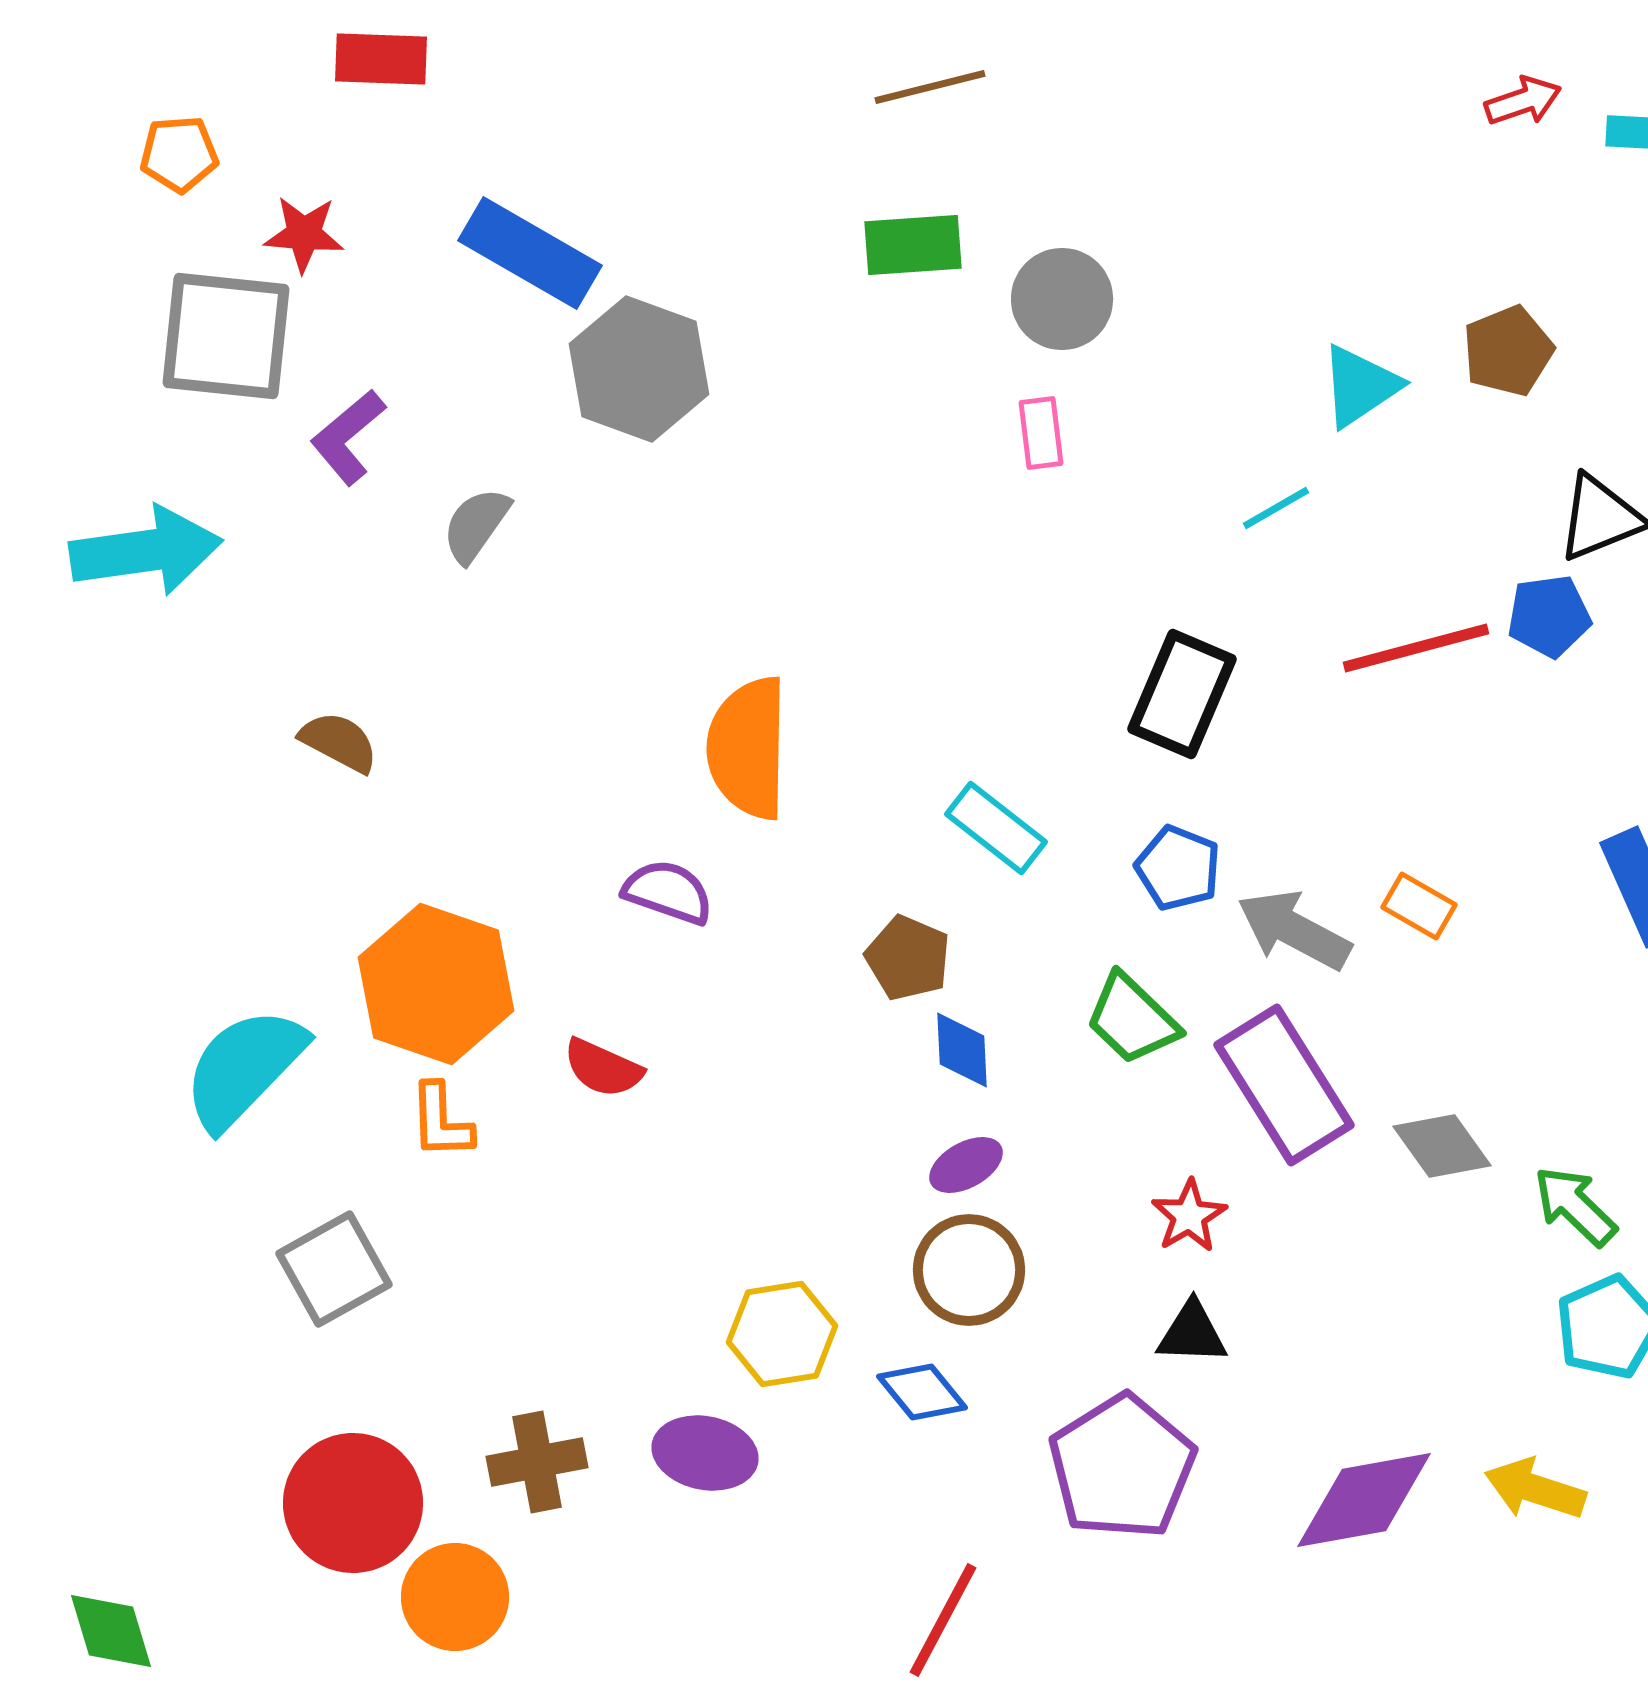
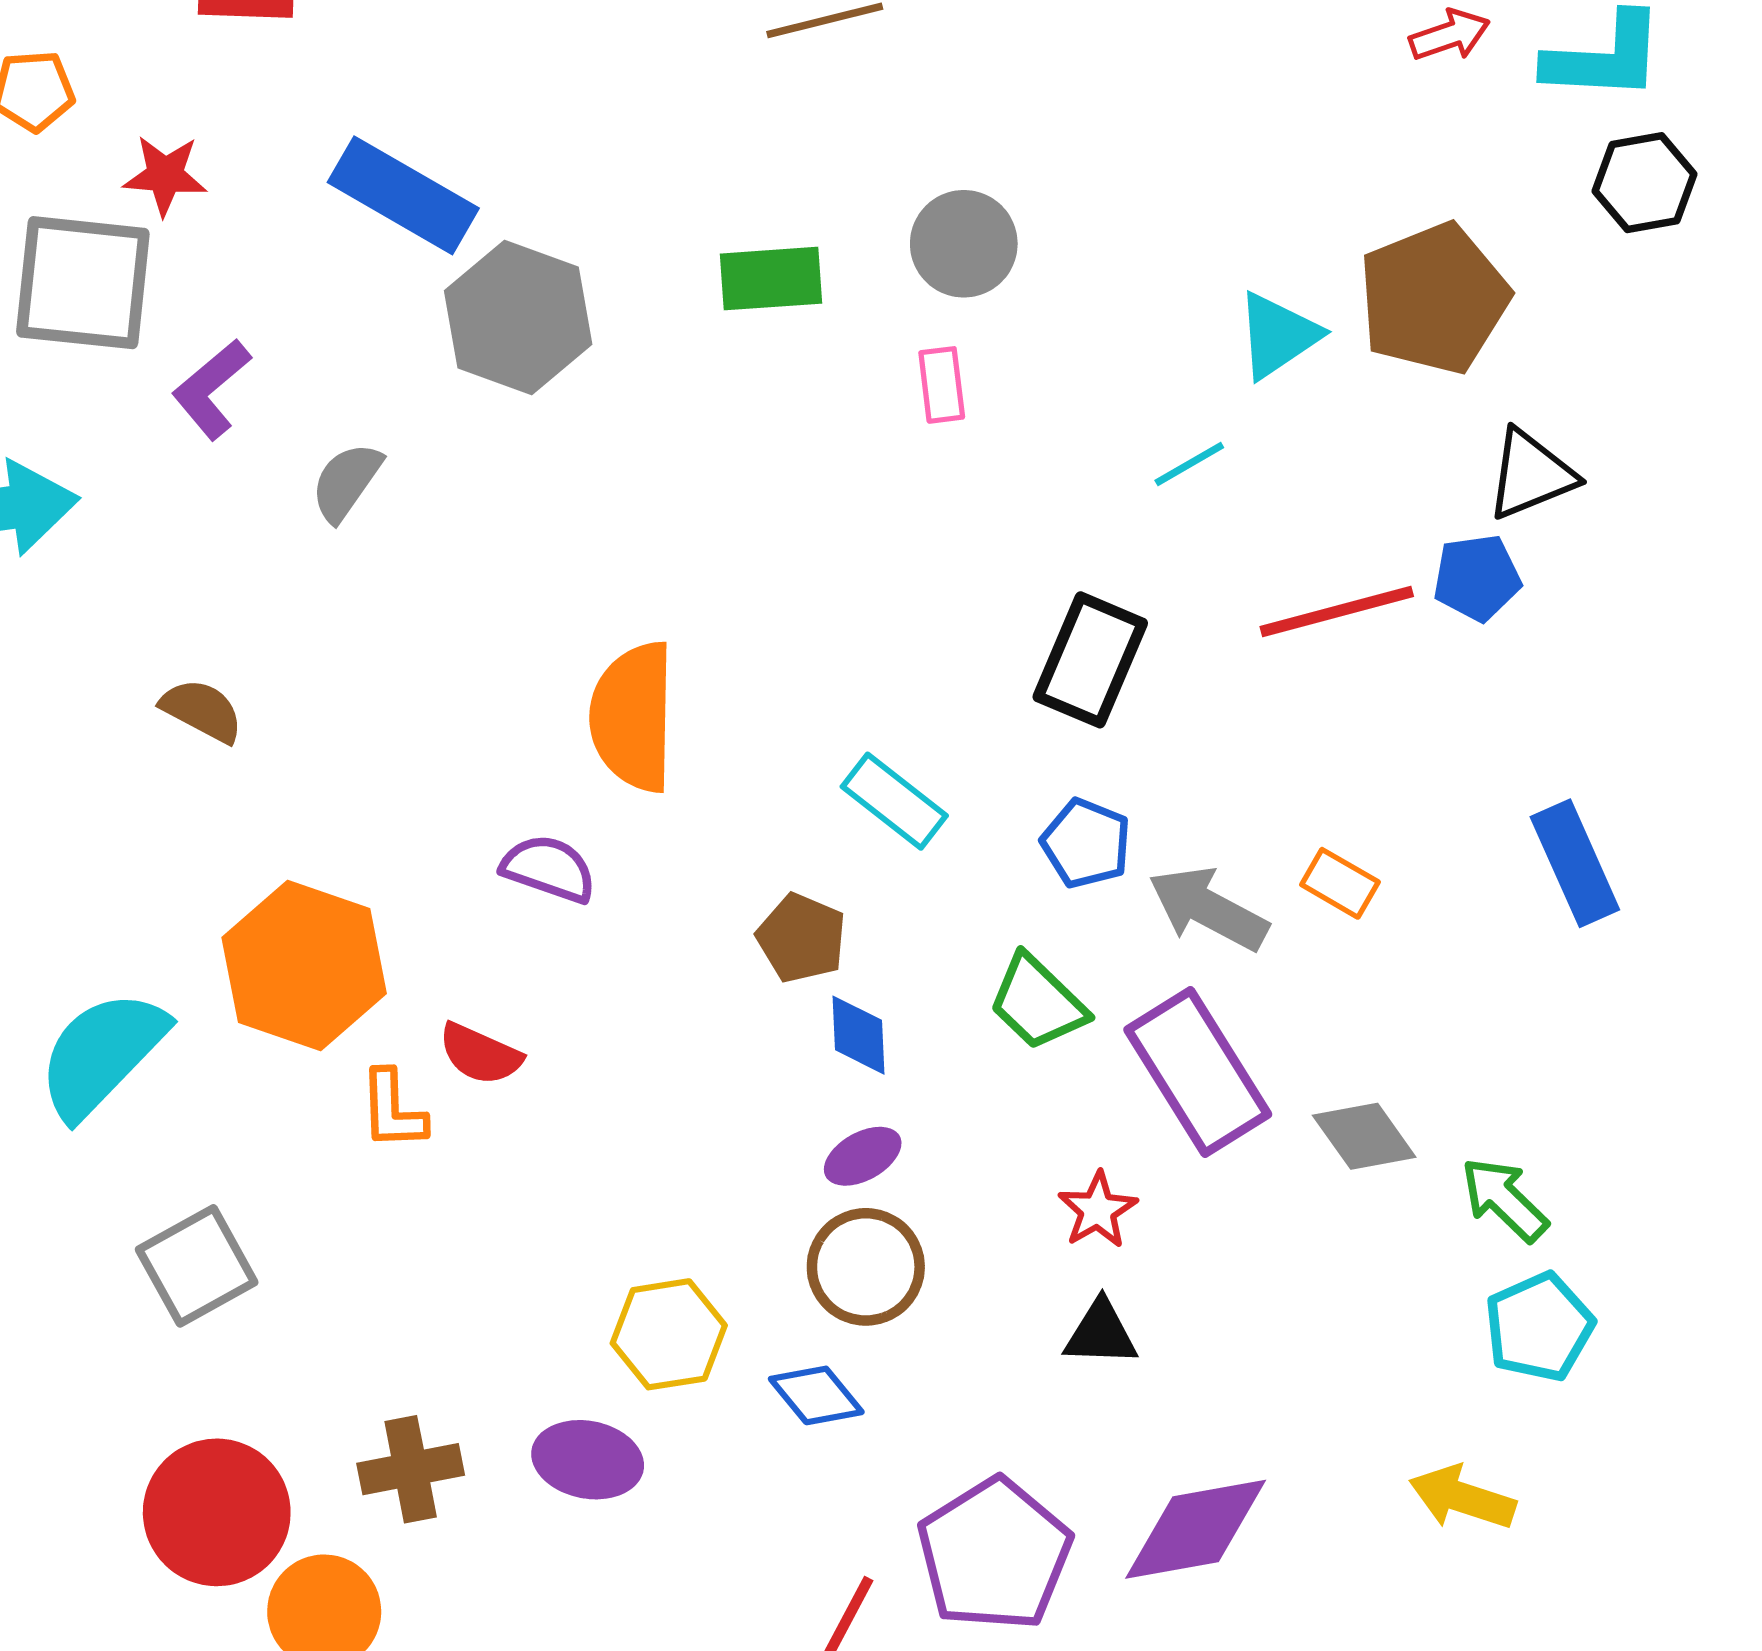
green rectangle: (913, 245) -> (771, 279), moved
brown pentagon: (1508, 351) -> (1434, 299), size x1.6
orange L-shape: (441, 1121) -> (393, 1110), moved
purple pentagon: (1122, 1467) -> (994, 1555), moved
purple diamond: (1364, 1500) -> (1196, 1529), moved

